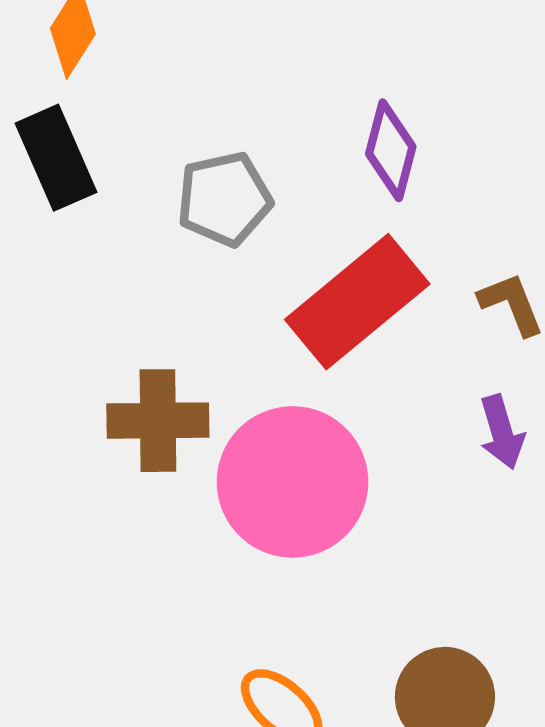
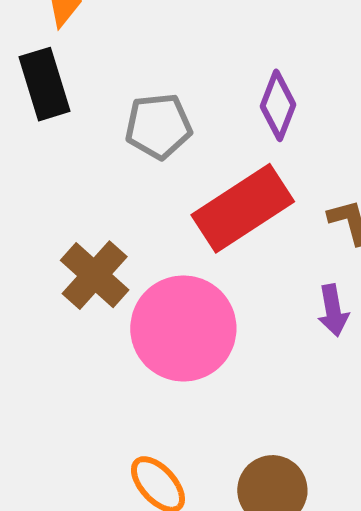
brown cross: (158, 421) -> (95, 275), turned 36

